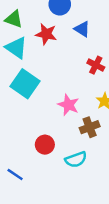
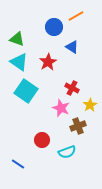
red star: (46, 34) -> (48, 62), moved, turned 30
red cross: (96, 65) -> (72, 88), moved

